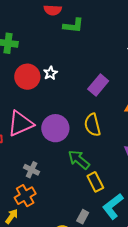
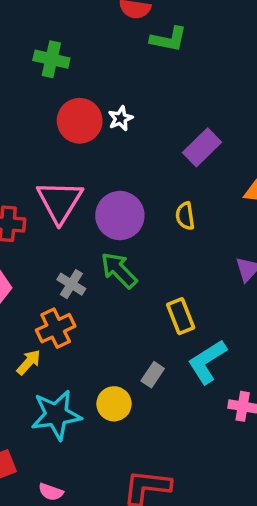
pink triangle: (20, 124) -> (60, 201), turned -40
yellow semicircle: (92, 125) -> (185, 216), size x0.7
green arrow: (79, 160) -> (119, 270), moved

